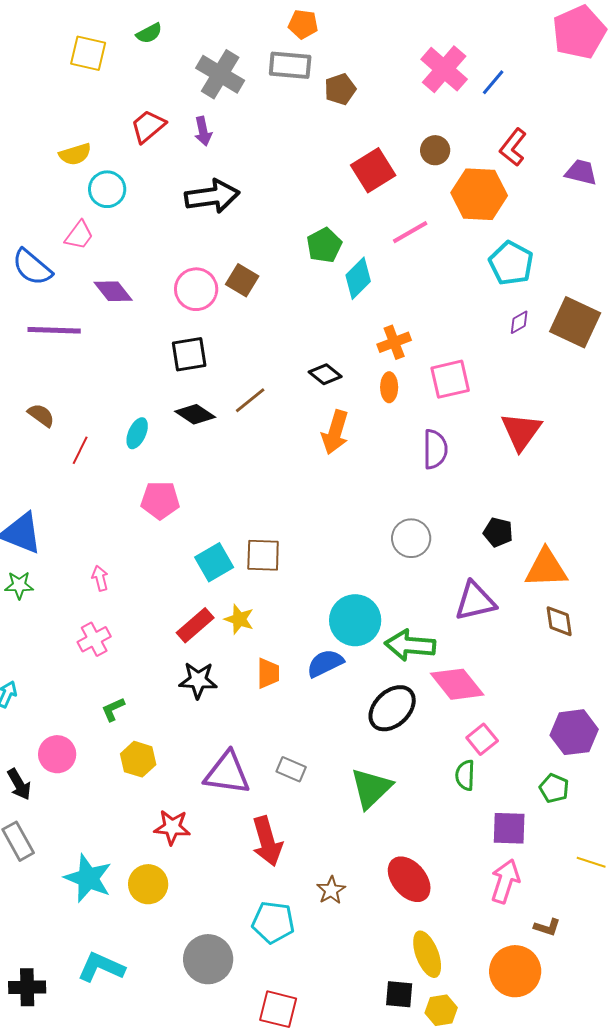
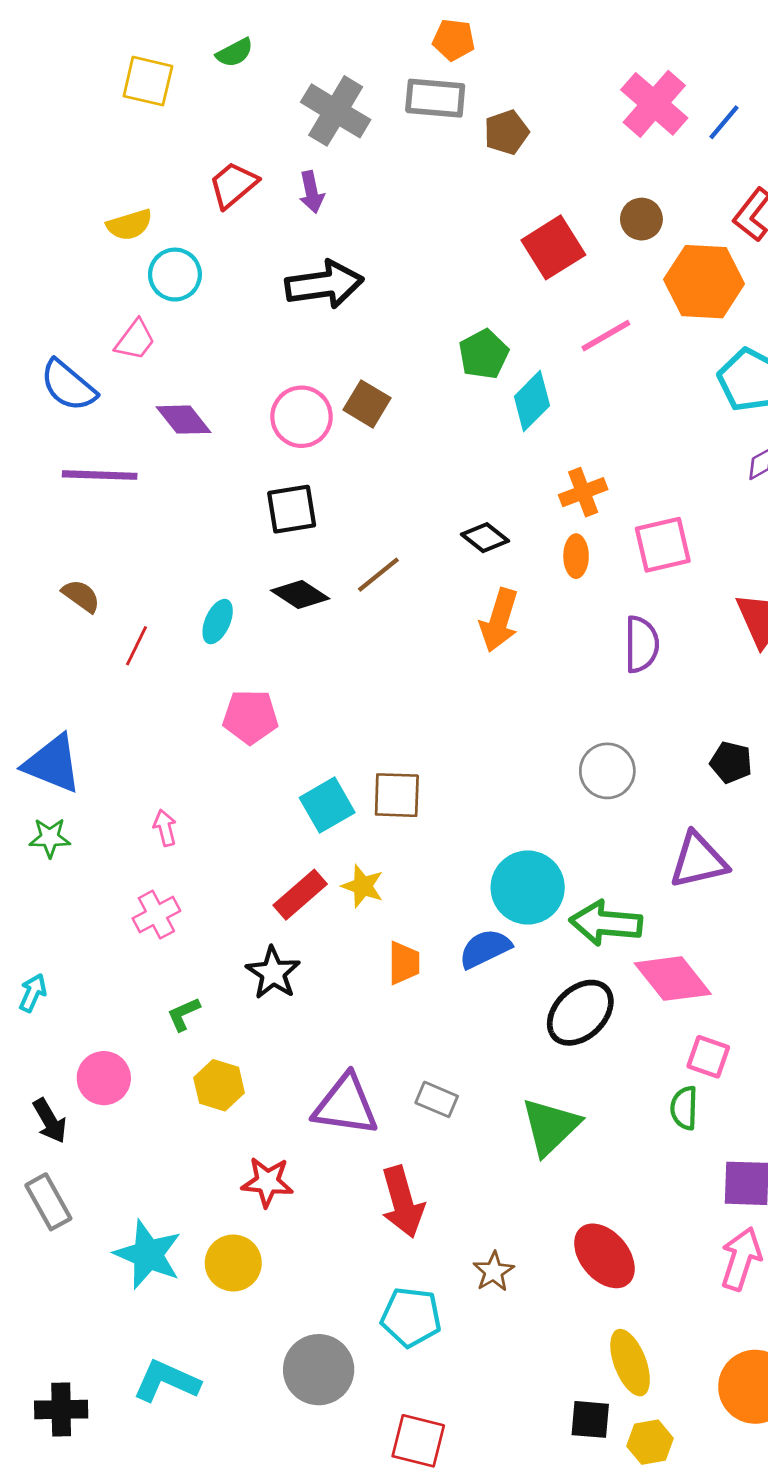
black star: (198, 680) -> (273, 973), moved, turned 30
pink square: (482, 739) -> (708, 1057), turned -32

